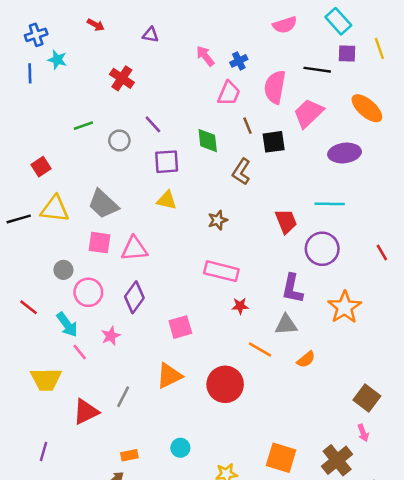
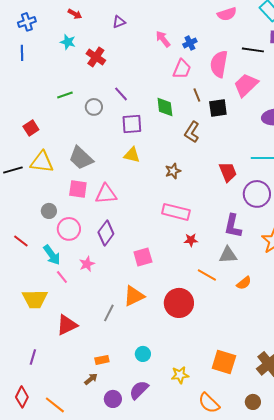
purple triangle: (150, 35) -> (119, 22), turned -32
cyan star: (57, 60) -> (68, 42), moved
gray line: (123, 397) -> (109, 313), moved

